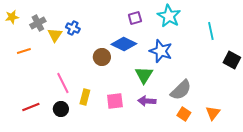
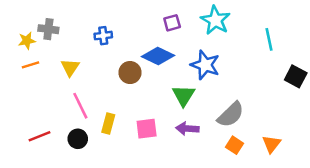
yellow star: (12, 17) -> (27, 41), moved
gray cross: (38, 23) -> (48, 29), turned 35
blue cross: (73, 28) -> (103, 36), moved, turned -32
yellow triangle: (55, 35) -> (70, 67), moved

